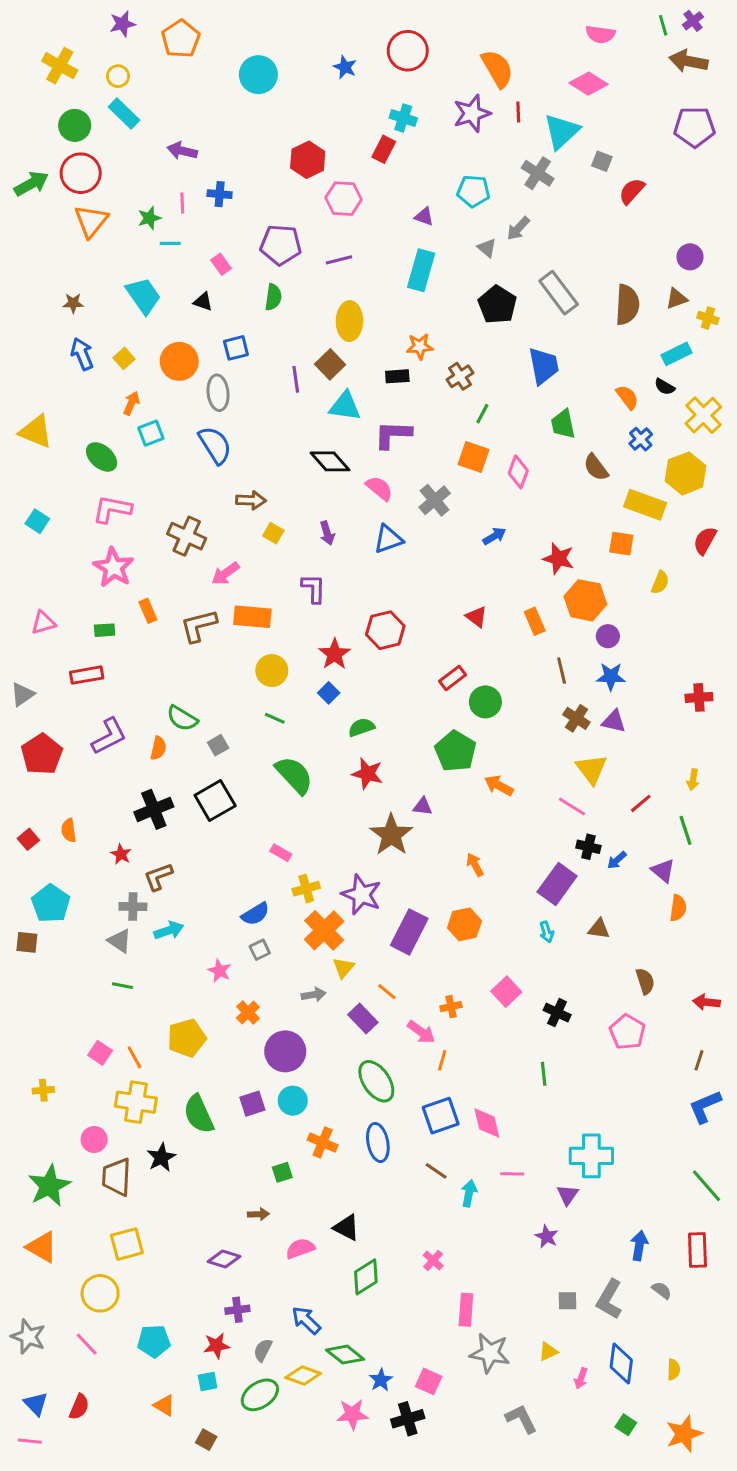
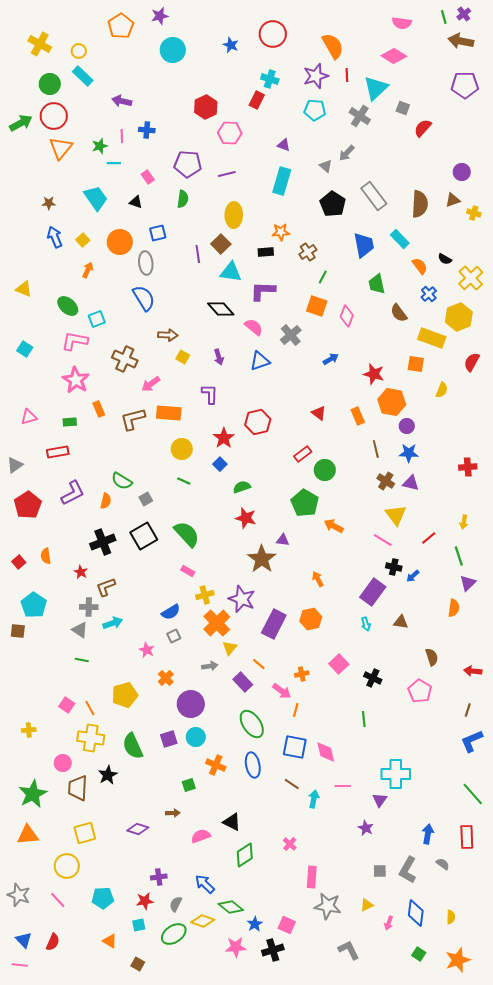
purple star: (122, 24) -> (160, 16), moved
cyan pentagon: (473, 191) -> (315, 110), moved
cyan rectangle: (677, 354) -> (400, 239), moved, turned 72
yellow triangle: (36, 432) -> (24, 289), size x0.7
cyan square: (151, 433) -> (97, 319), moved
green semicircle: (294, 775) -> (187, 534), moved
purple triangle: (663, 871) -> (468, 583), moved, turned 36
blue square: (441, 1116) -> (295, 747), turned 30
orange triangle: (42, 1247) -> (28, 835), turned -35
purple diamond: (224, 1259) -> (138, 829), moved

